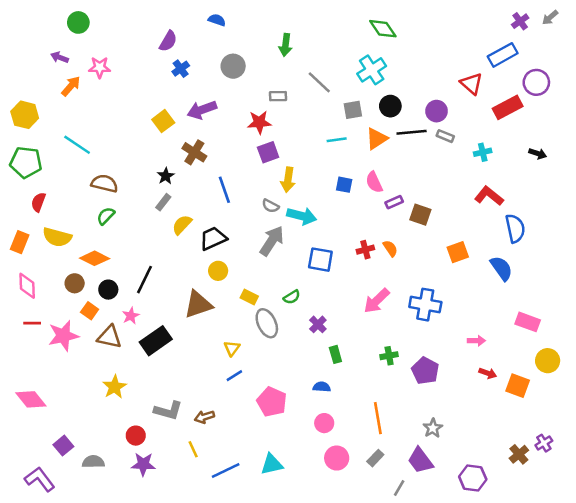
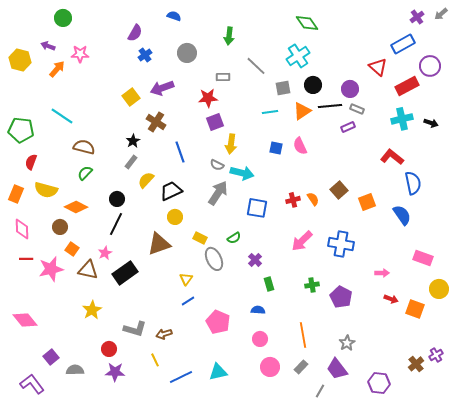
yellow hexagon: (25, 115) -> (20, 60), moved
cyan cross: (483, 152) -> (402, 119), moved, size x1.5
purple rectangle: (394, 202) -> (348, 127), moved
brown square: (420, 215) -> (339, 190), moved, turned 30
black circle: (108, 290) -> (117, 199), moved

